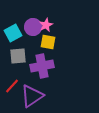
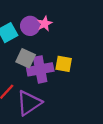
yellow square: (48, 42) -> (64, 64), moved
gray square: (18, 56) -> (26, 58), moved, turned 30

